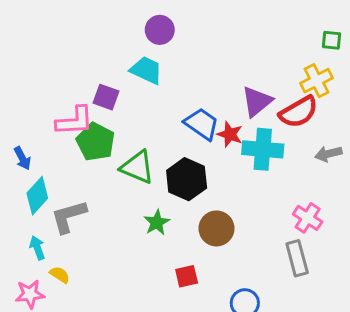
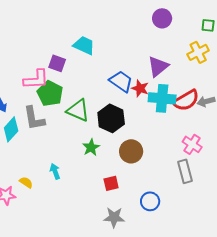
purple circle: (160, 30) -> (162, 18), moved
red semicircle: (299, 112) -> (186, 100), moved
gray L-shape: (69, 216) -> (34, 118), moved, turned -84
cyan arrow: (37, 248) -> (55, 171), moved

